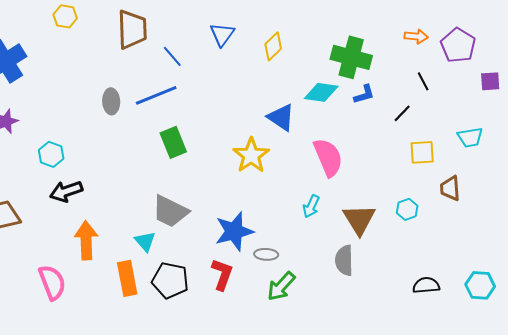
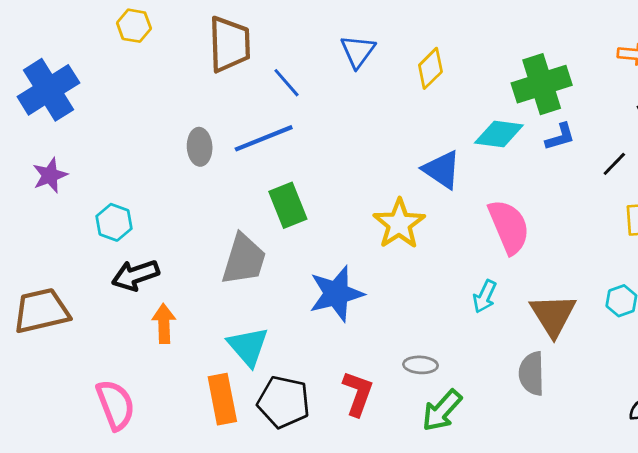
green cross: (351, 57) -> (542, 84), turned -33
gray trapezoid: (170, 211) -> (244, 259), moved, turned -99
blue star: (234, 231) -> (336, 294), moved
orange arrow: (86, 240) -> (164, 324), moved, size x0.7
cyan triangle: (145, 241) -> (248, 346), size x1.4

